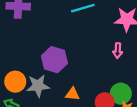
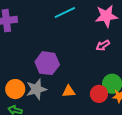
pink arrow: (118, 51) -> (103, 45), turned 64

